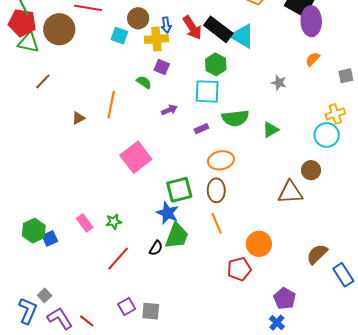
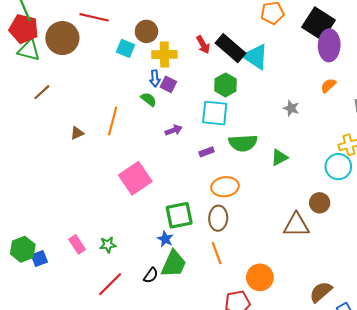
blue arrow: (166, 25) -> (155, 78), moved
red arrow: (192, 28) -> (203, 45), size x0.7
blue star: (168, 213) -> (165, 239), size x0.7

